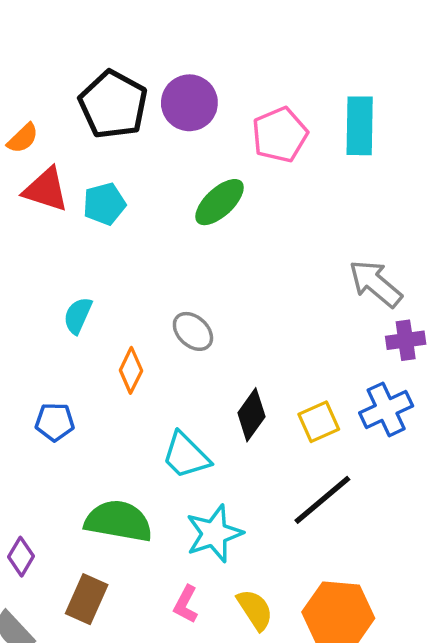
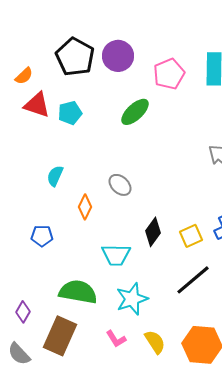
cyan trapezoid: (186, 456) -> (116, 255), turned -44
brown rectangle: (87, 599) -> (60, 336), size x1.4
pink L-shape: (186, 604) -> (116, 339), turned -60

